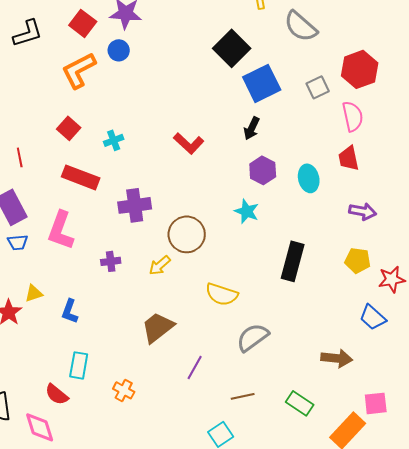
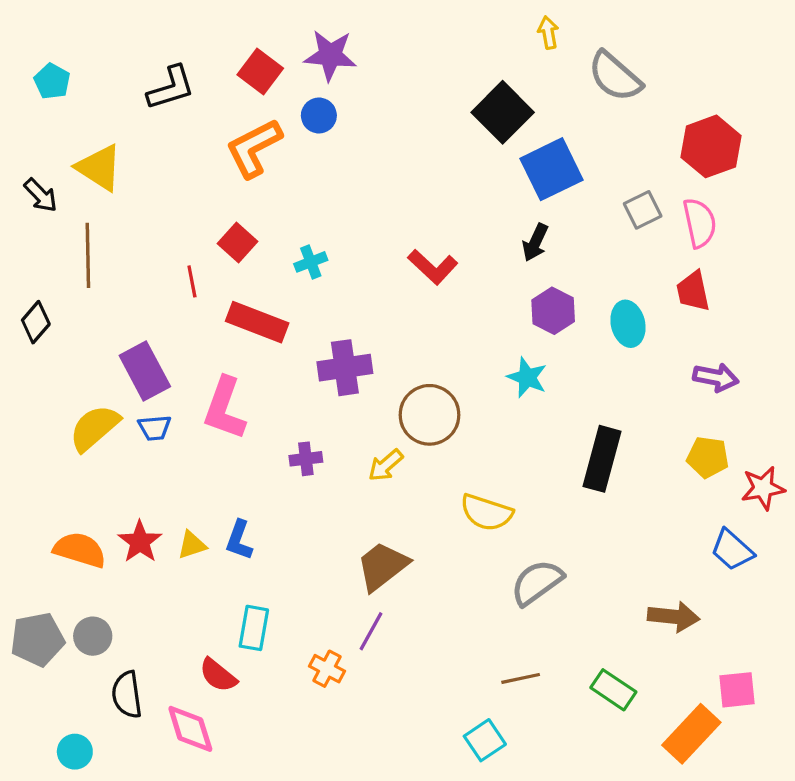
gray square: (318, 87) -> (643, 210), moved
red line: (20, 157) -> (192, 281), moved
yellow triangle: (34, 293) -> (192, 545), moved
purple line: (195, 367) -> (371, 631), moved

